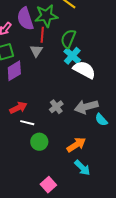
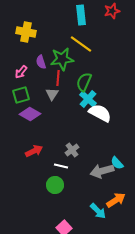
purple semicircle: (25, 19) -> (41, 62), size x0.6
purple diamond: (14, 71) -> (30, 114), turned 60
gray arrow: (86, 107) -> (102, 171), moved
white line: (27, 123) -> (61, 166), moved
orange arrow: (76, 145) -> (116, 200), moved

